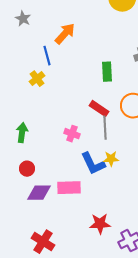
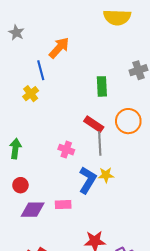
blue L-shape: (93, 164) -> (88, 180), turned -124
pink rectangle: (69, 188) -> (63, 205), size x0.7

